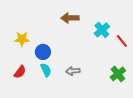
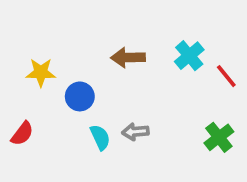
brown arrow: (70, 18) -> (128, 58), moved
cyan semicircle: (46, 70) -> (100, 137), moved
red semicircle: (20, 72) -> (22, 134), moved

